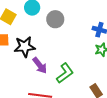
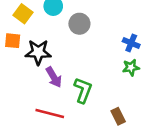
green L-shape: (65, 73) -> (83, 90), turned -40

